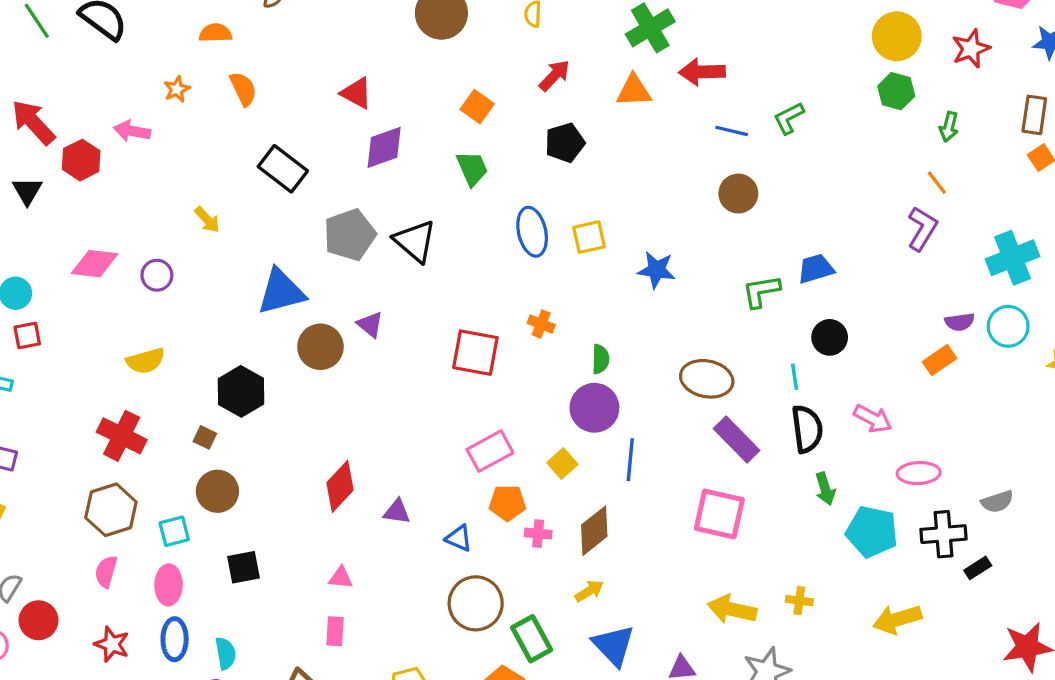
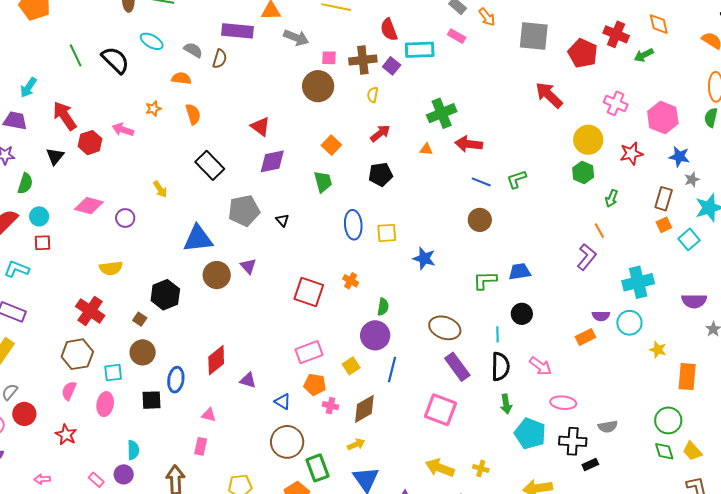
orange triangle: (634, 91) -> (426, 149), size x0.6
black triangle: (415, 241) -> (282, 220), size x0.5
blue ellipse: (175, 639) -> (176, 380), moved

